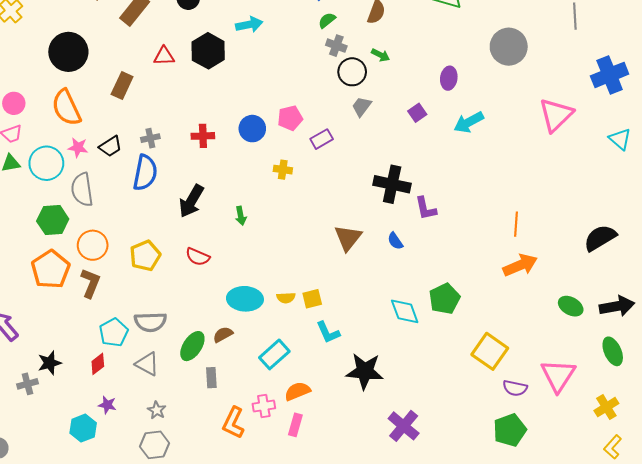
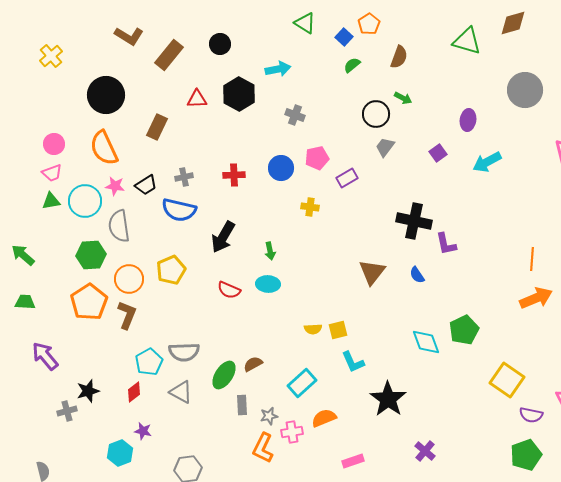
gray cross: (336, 46) -> (295, 115), moved
blue semicircle: (145, 173) -> (179, 210), turned 92
yellow pentagon: (145, 256) -> (171, 270), moved
cyan ellipse: (245, 299) -> (268, 284), moved, size x0.7
black star: (365, 371) -> (388, 399), turned 30
gray star: (157, 410) -> (269, 416), moved, turned 30
pink rectangle: (295, 425) -> (353, 461), moved, turned 55
purple cross: (404, 426) -> (425, 451), size x0.7

